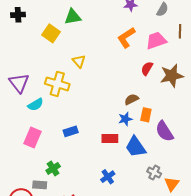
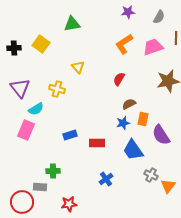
black cross: (18, 15) -> (14, 48), moved
yellow square: (51, 33) -> (41, 44), moved
red semicircle: (147, 68) -> (119, 79), moved
yellow cross: (57, 84) -> (57, 89), size x0.7
pink rectangle: (32, 138) -> (26, 130), moved
red rectangle: (110, 139) -> (97, 143), moved
green cross: (53, 168) -> (53, 171), turned 32

